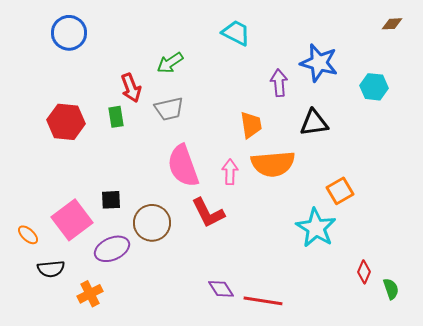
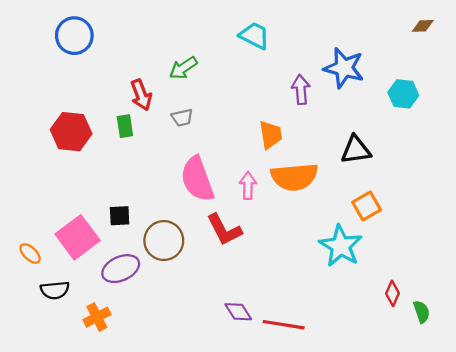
gray trapezoid: (169, 109) -> (182, 118), size x0.7
black triangle: (314, 123) -> (356, 150), moved

